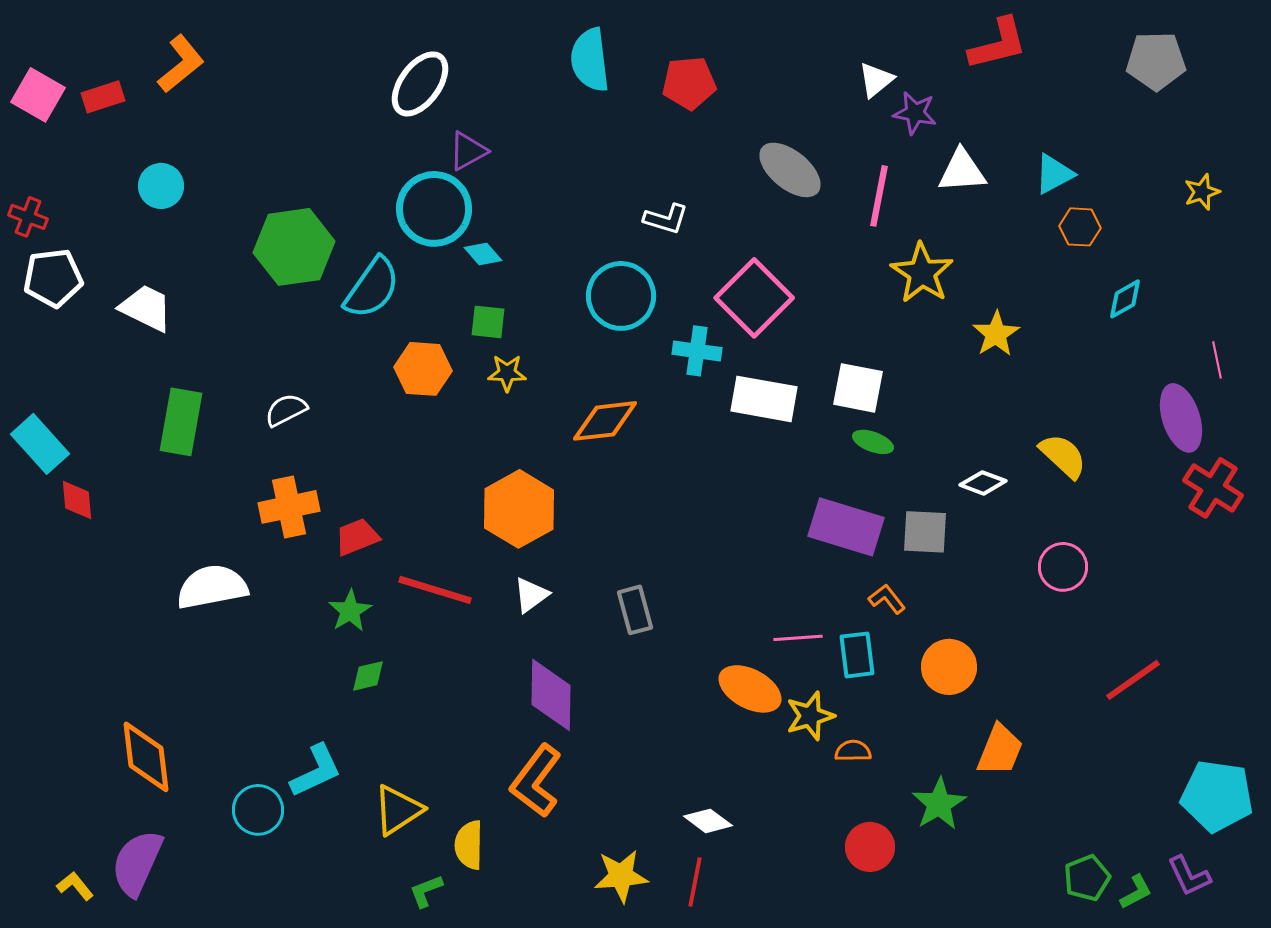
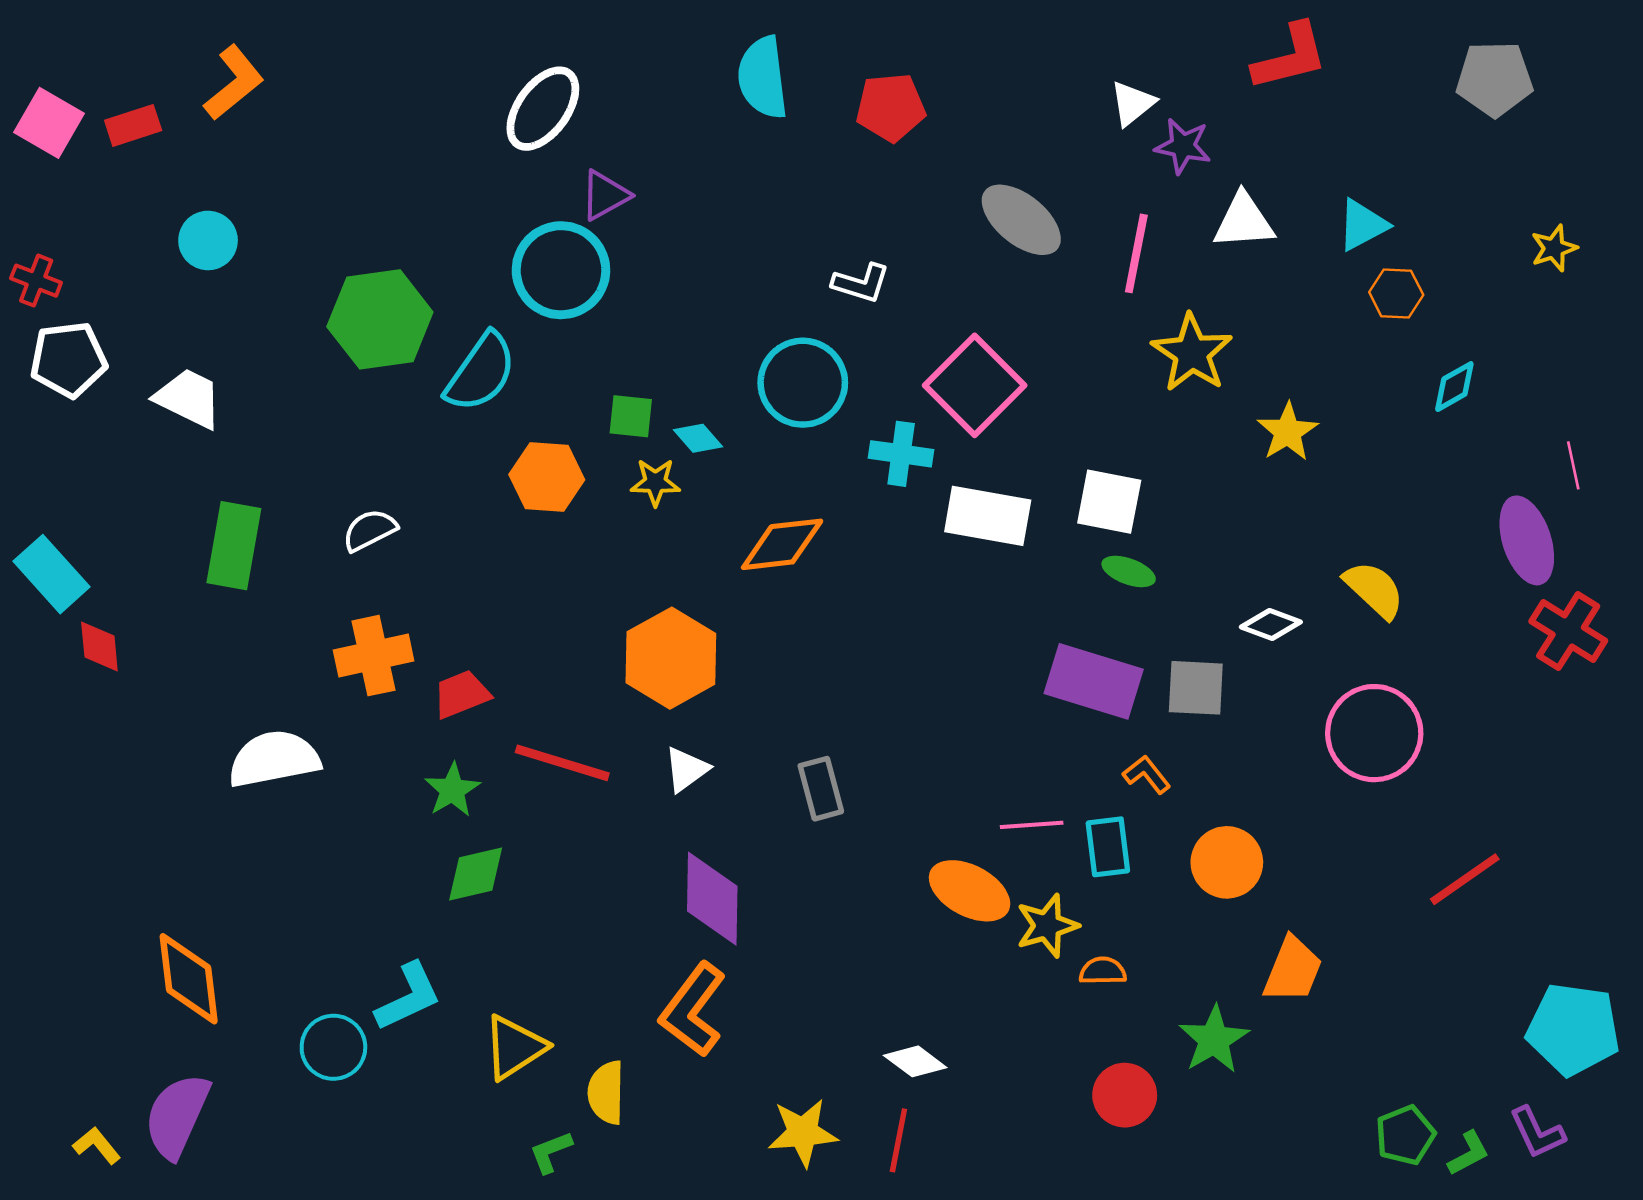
cyan diamond: (483, 254) -> (698, 438), moved
pink circle: (1063, 567) -> (1374, 733), size x1.5
green diamond: (368, 676) -> (476, 874), size x1.4

